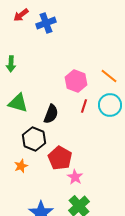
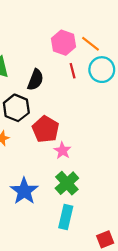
orange line: (109, 76) -> (91, 44), moved
red line: (84, 106) -> (73, 71), turned -32

